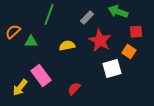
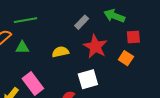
green line: (49, 15) -> (26, 20), moved, turned 60
white square: (112, 69) -> (88, 79), moved

